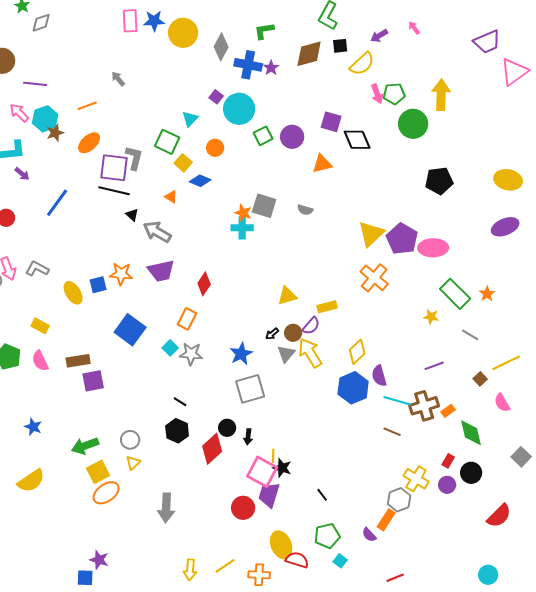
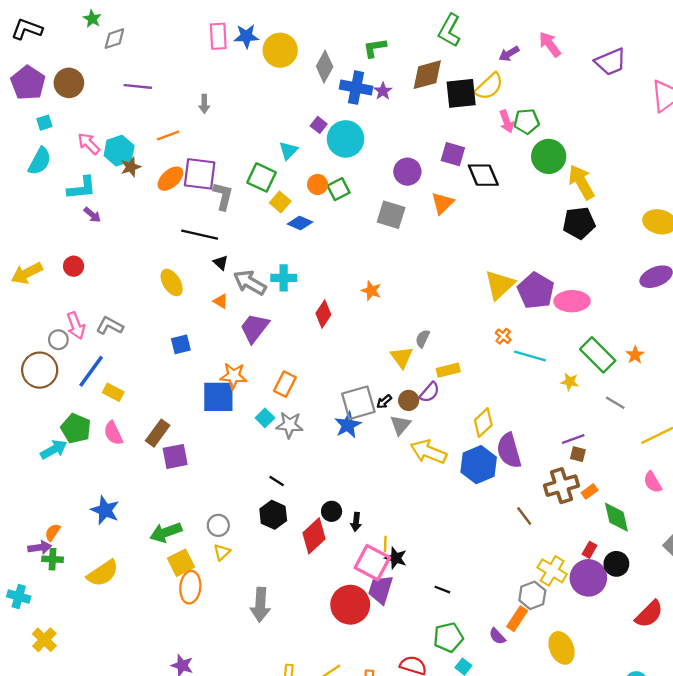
pink arrow: (414, 28) -> (550, 44), size x1.6
purple trapezoid: (487, 42) -> (611, 62), moved
black square: (340, 46) -> (461, 93), moved, size x1.8
gray arrow: (118, 79) -> (204, 104), turned -140
purple line: (35, 84) -> (138, 86), moved
yellow arrow: (441, 95) -> (581, 182), moved, turned -32
green square: (263, 136) -> (339, 189), moved
orange triangle: (322, 164) -> (442, 203), turned -30
purple square: (114, 168) -> (200, 174), moved
orange triangle: (171, 197) -> (221, 301), moved
blue line: (57, 203) -> (91, 371), moved
gray square: (264, 206) -> (391, 215), moved
gray semicircle: (305, 210) -> (423, 339), moved, turned 98
orange star: (243, 213) -> (371, 291), moved
cyan cross: (242, 228) -> (284, 278), moved
purple trapezoid: (161, 271) -> (254, 328), turned 140
orange star: (121, 274) -> (233, 376), moved
orange cross: (374, 278) -> (503, 336), size x0.5
red diamond: (204, 284) -> (323, 314), moved
yellow ellipse: (73, 293) -> (172, 283), moved
yellow triangle: (287, 296) -> (402, 357), turned -50
blue square: (130, 330) -> (218, 397), turned -36
yellow arrow: (310, 353) -> (428, 452), moved, turned -36
brown rectangle: (78, 361) -> (158, 433), turned -45
purple semicircle: (379, 376) -> (509, 451), size x1.4
brown square: (480, 379) -> (578, 454), moved, turned -32
gray square: (250, 389) -> (358, 403), moved
cyan line: (397, 401) -> (530, 356), moved
blue star: (33, 427) -> (105, 510), size x1.4
brown line: (392, 432) -> (524, 516), turned 30
purple circle: (447, 485) -> (588, 578), size x1.8
orange ellipse: (106, 493) -> (190, 587), turned -48
black line: (322, 495) -> (442, 590), turned -32
red circle: (243, 508) -> (350, 605), size x1.4
yellow ellipse: (281, 545) -> (562, 648), moved

